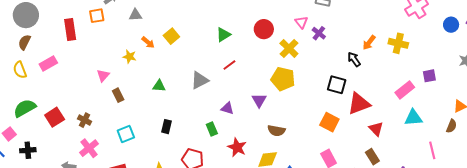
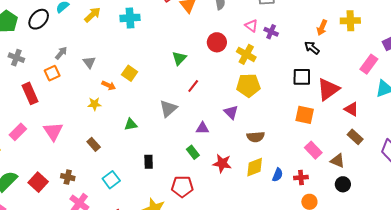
gray triangle: (135, 15) -> (89, 62), turned -48
pink triangle: (103, 76) -> (53, 131), moved, size x1.5

